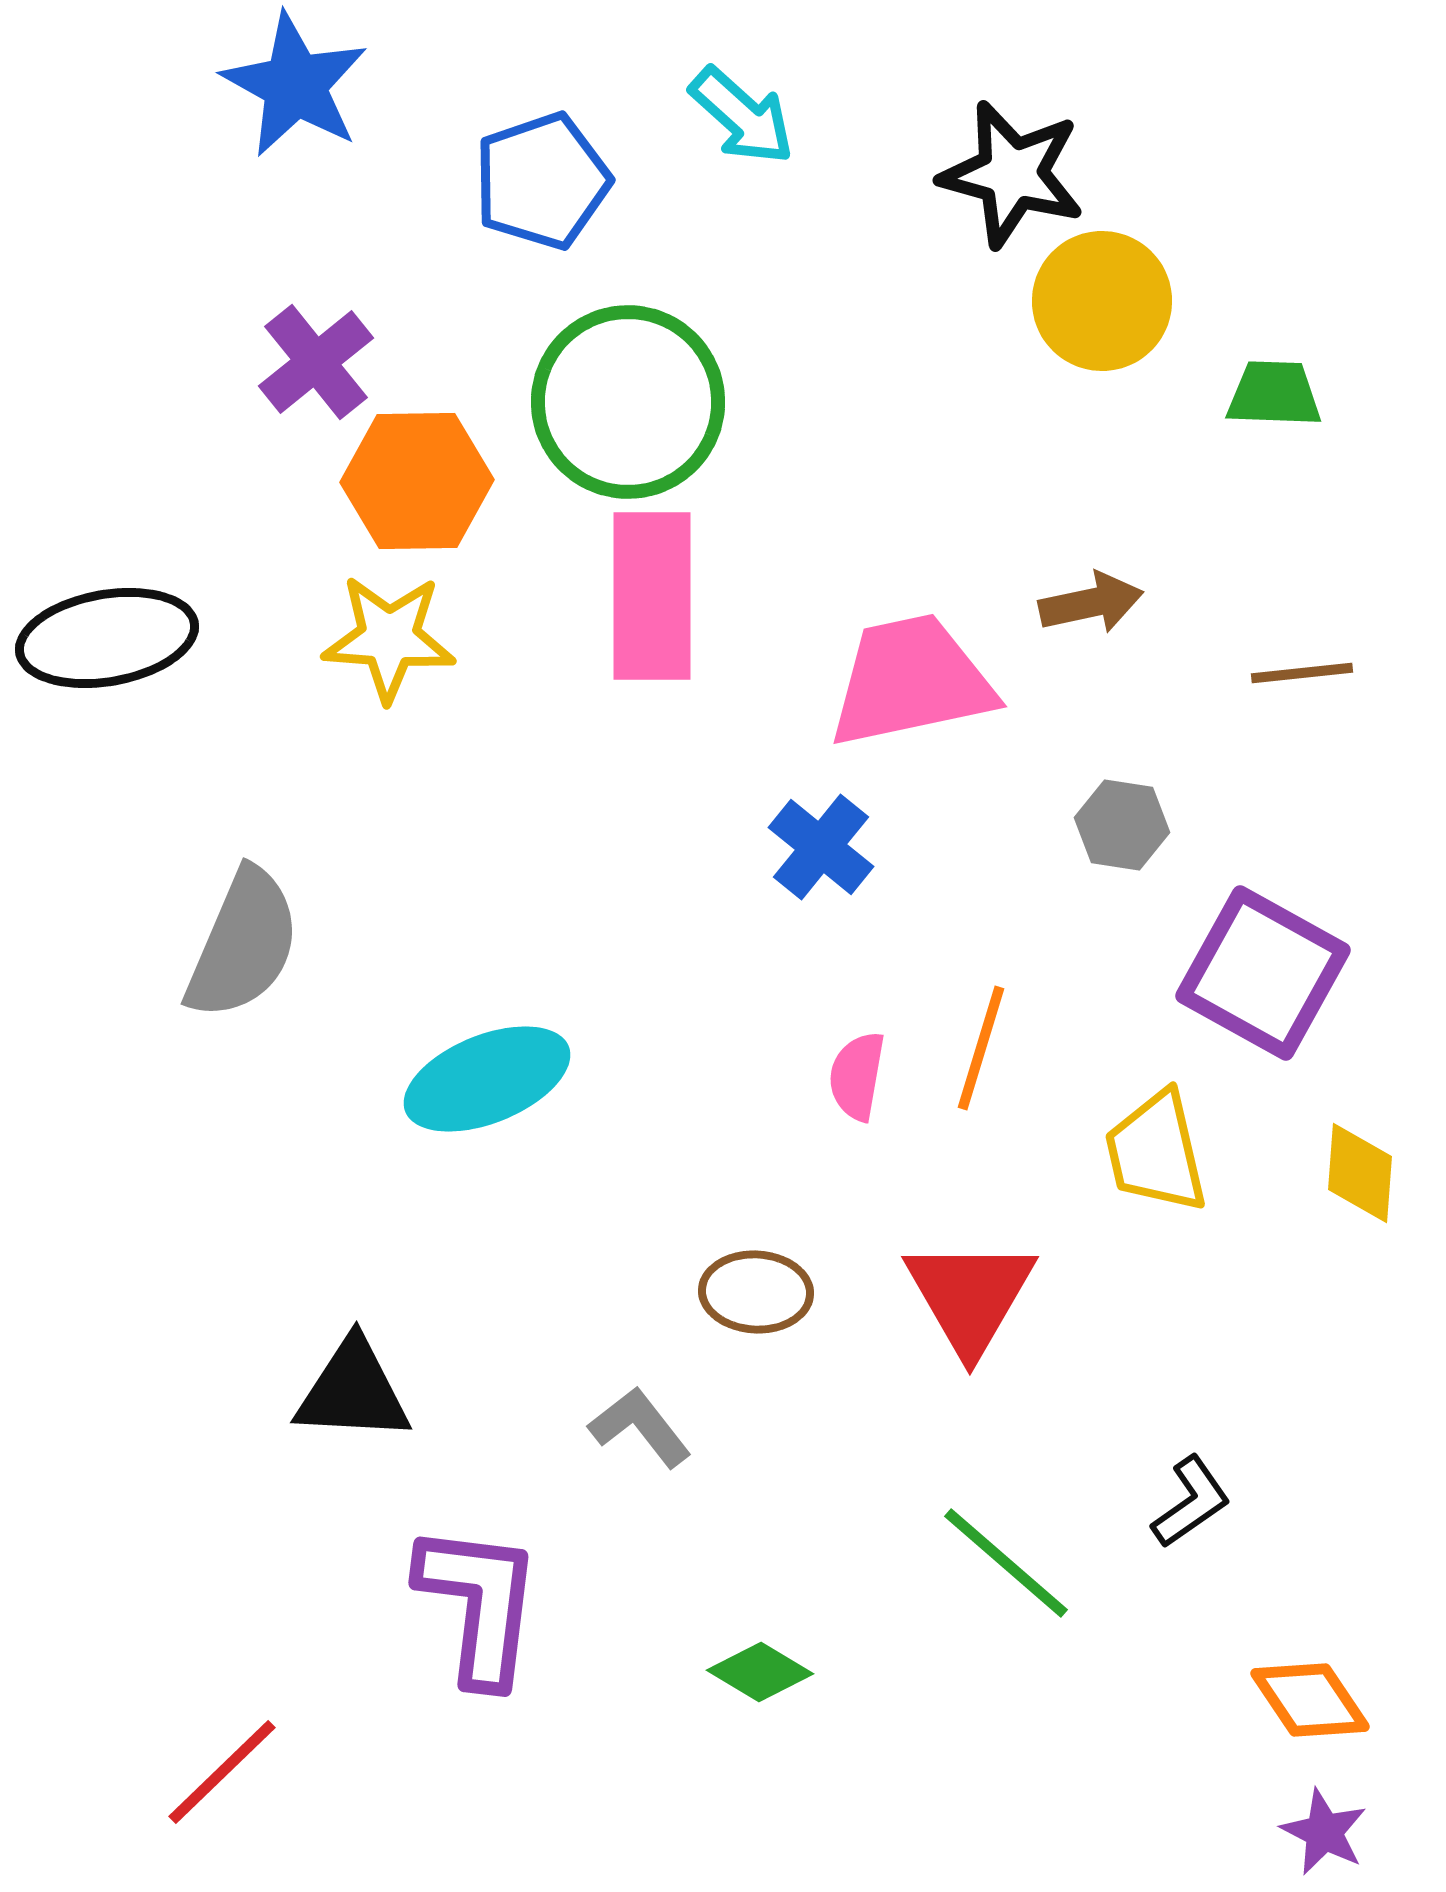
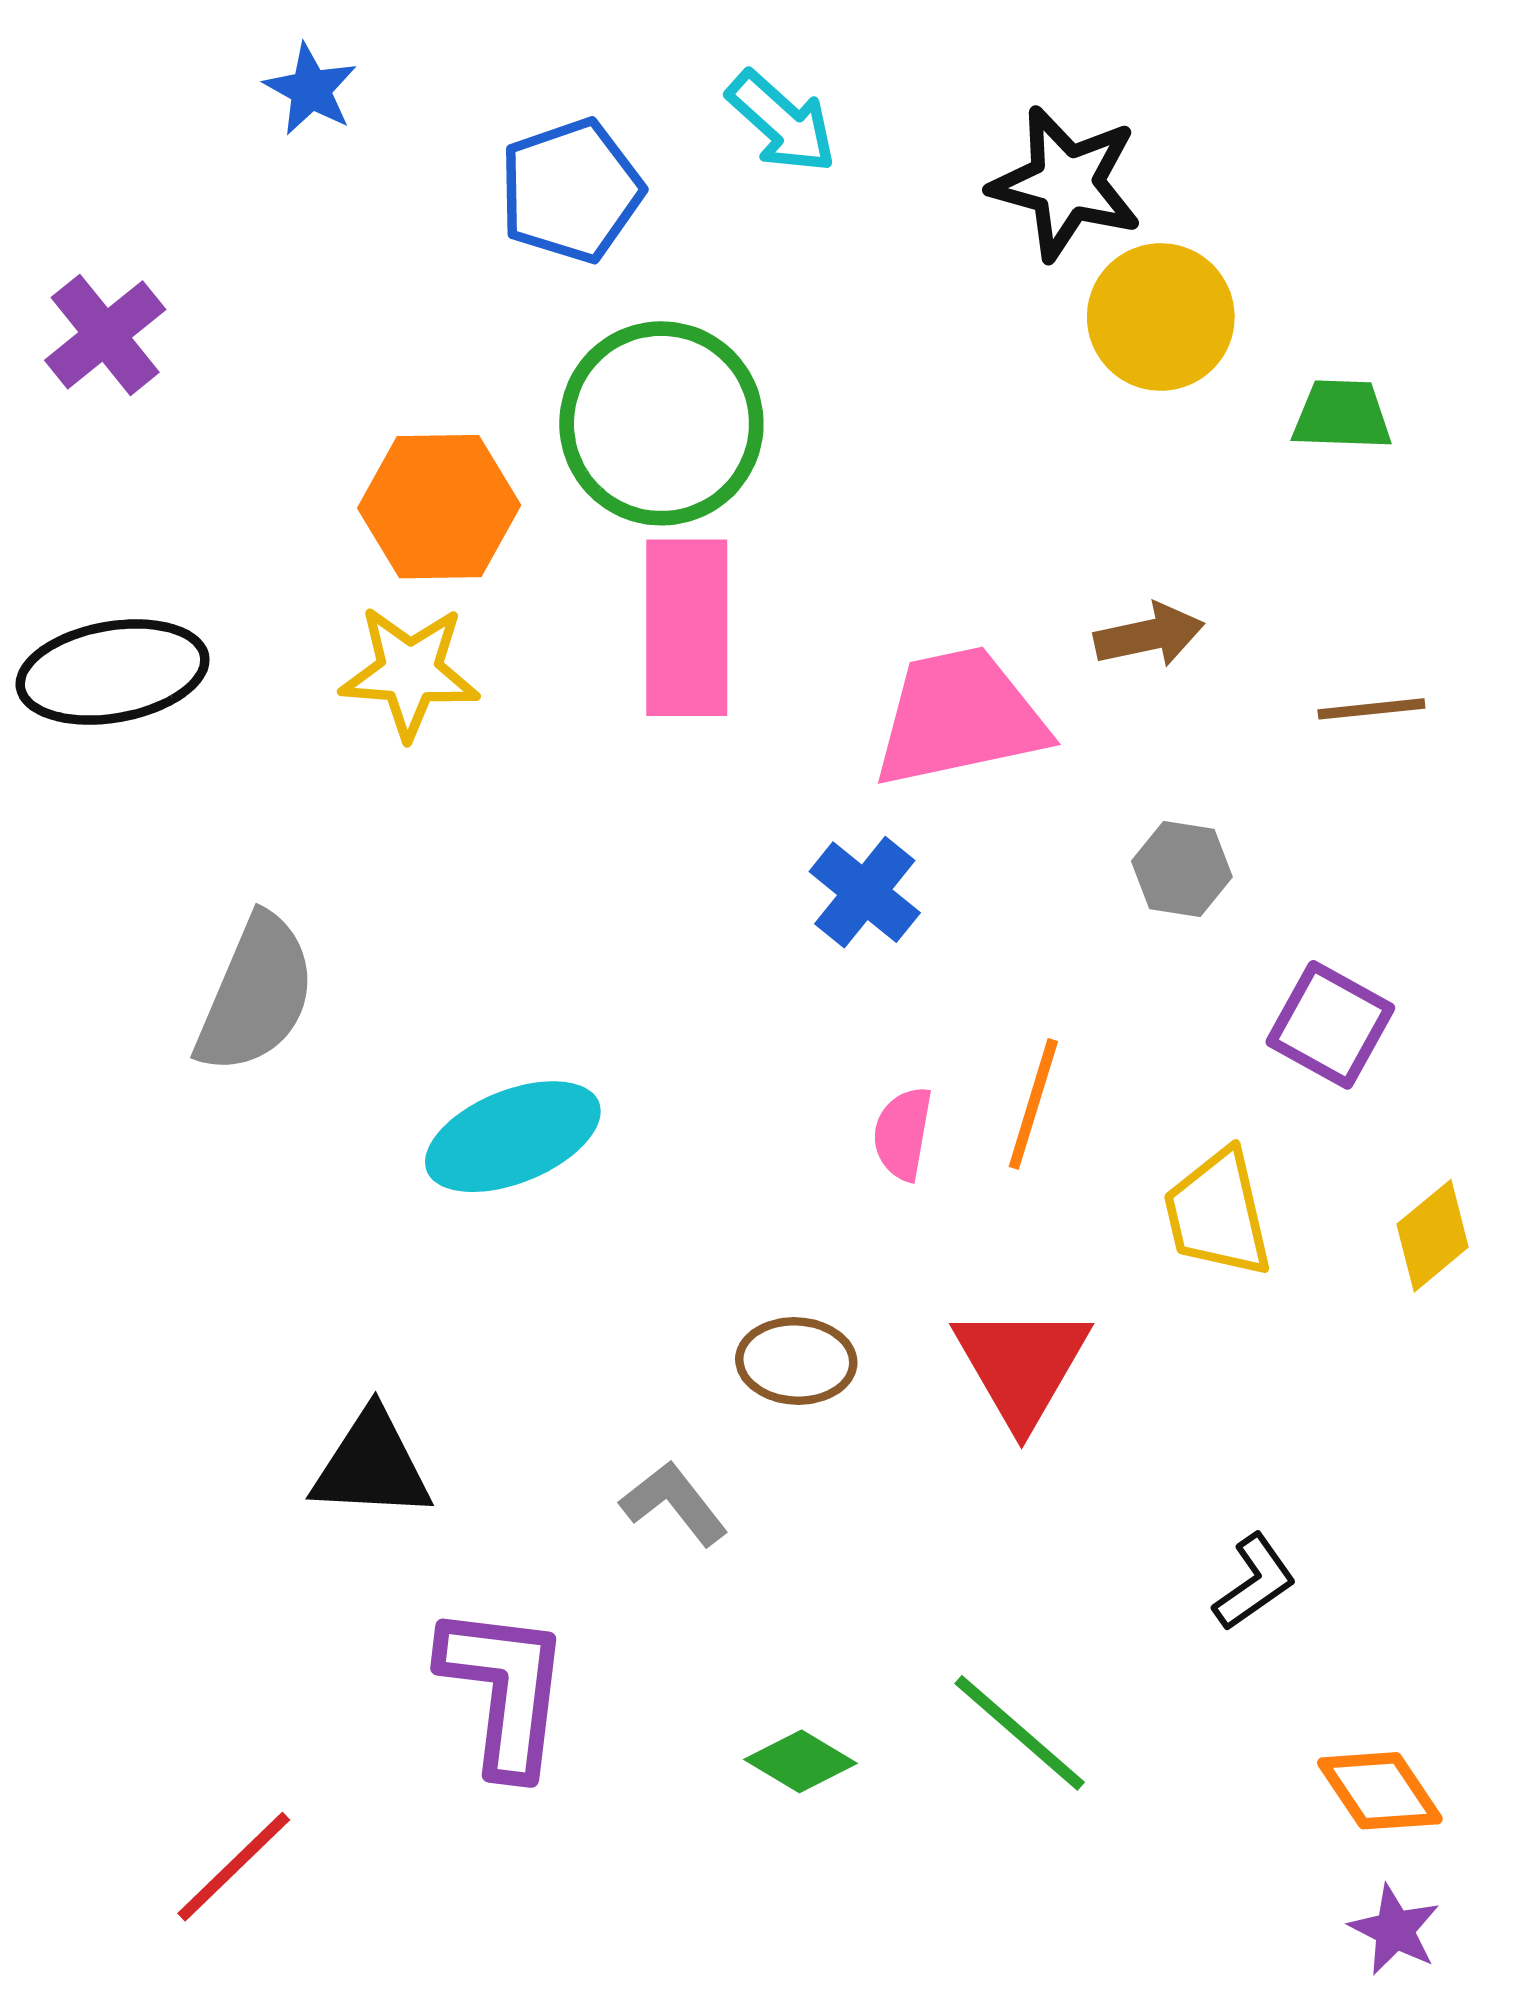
blue star: (295, 85) -> (311, 89), size x0.6
purple cross: (316, 362) -> (105, 335), moved
purple square: (1263, 973) -> (1330, 1025), size x0.7
yellow diamond: (1360, 1173) -> (1433, 1236), turned 46
green line: (1006, 1563) -> (1020, 1733), moved

